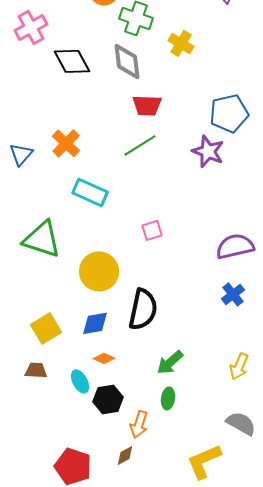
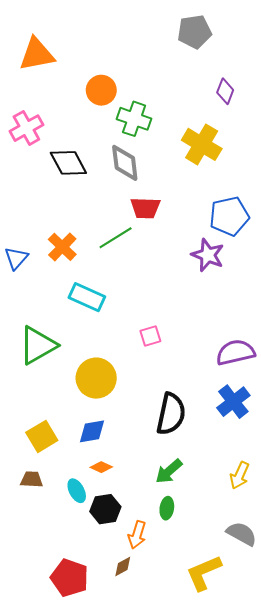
yellow cross: (181, 43) -> (202, 144), moved, size x1.5
green line: (140, 145) -> (116, 238), moved
green triangle: (42, 239) -> (38, 345), turned -48
blue cross: (233, 294) -> (233, 402), size x1.4
black semicircle: (143, 309) -> (171, 414), moved

